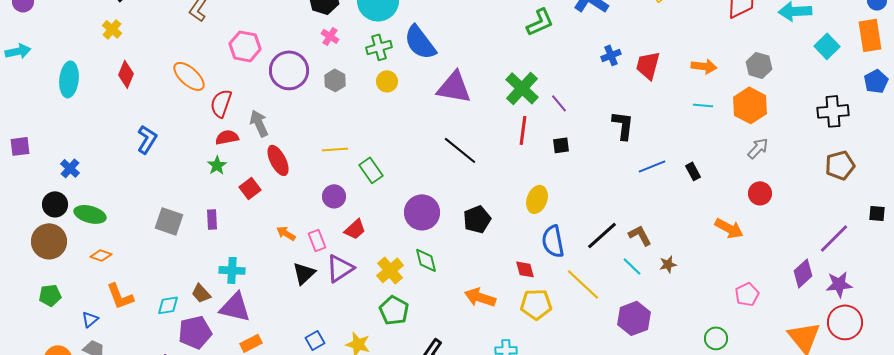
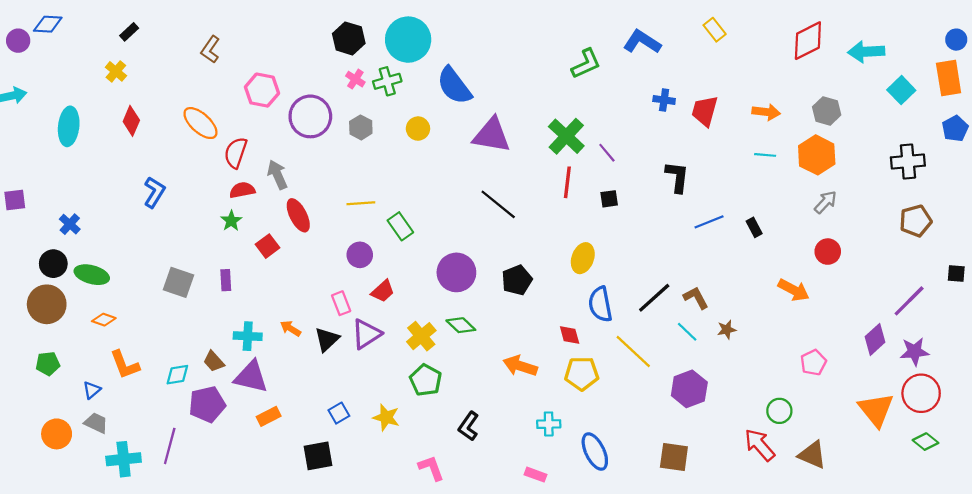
green cross: (379, 47) -> (387, 81), moved
blue cross: (611, 55) -> (664, 100), turned 30
orange arrow: (286, 233) -> (291, 328), moved
green diamond: (426, 260) -> (461, 325), turned -32

